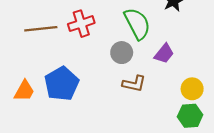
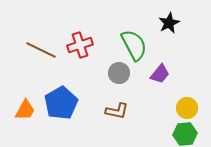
brown line: (41, 29) -> (41, 50), turned 32
brown L-shape: (134, 84) -> (117, 111), moved

